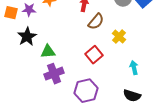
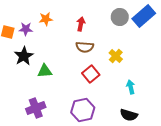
brown semicircle: (96, 22) -> (85, 47), moved, turned 54
purple cross: (54, 74) -> (36, 108), moved

